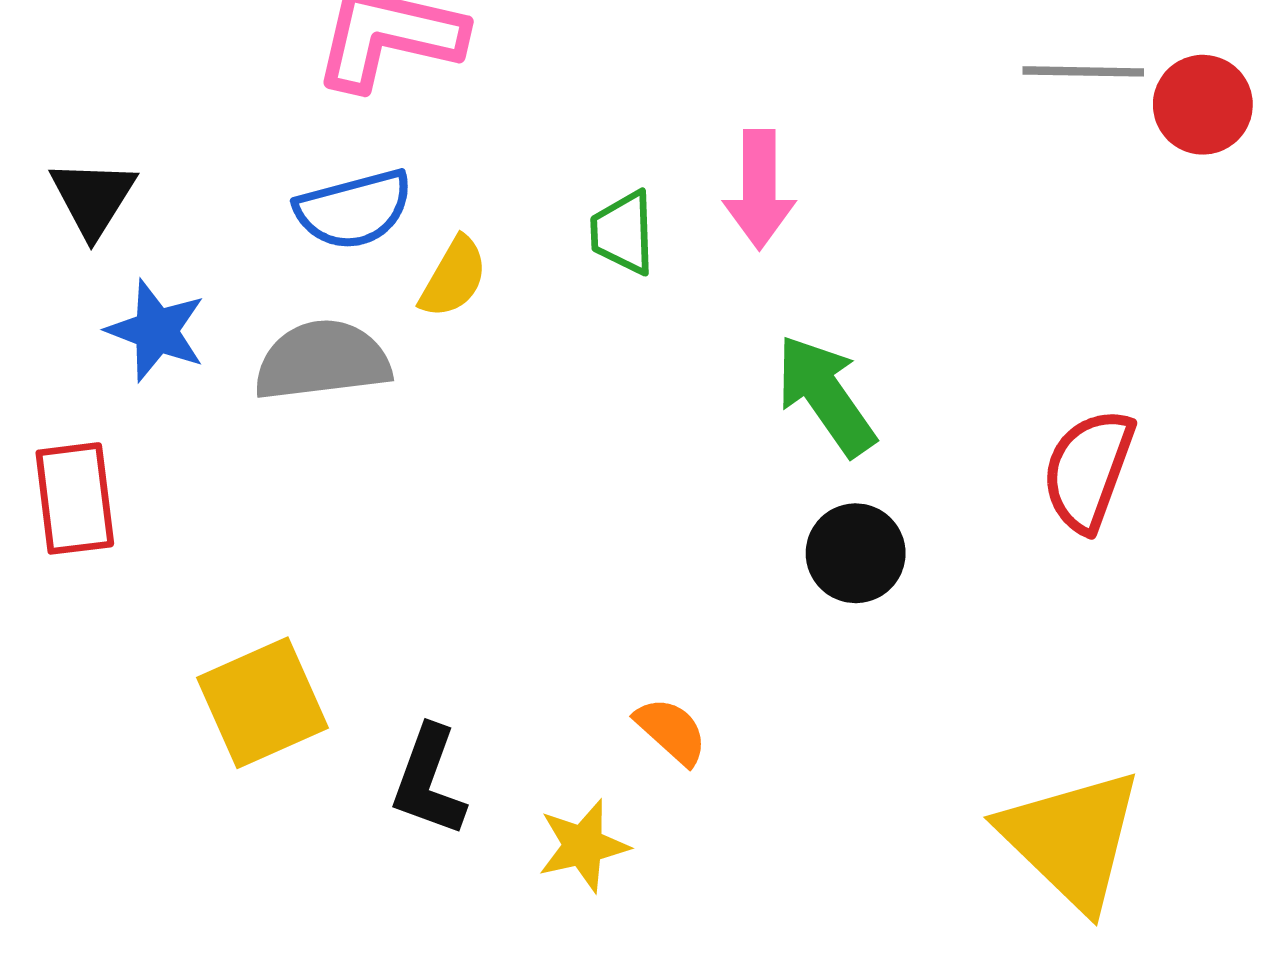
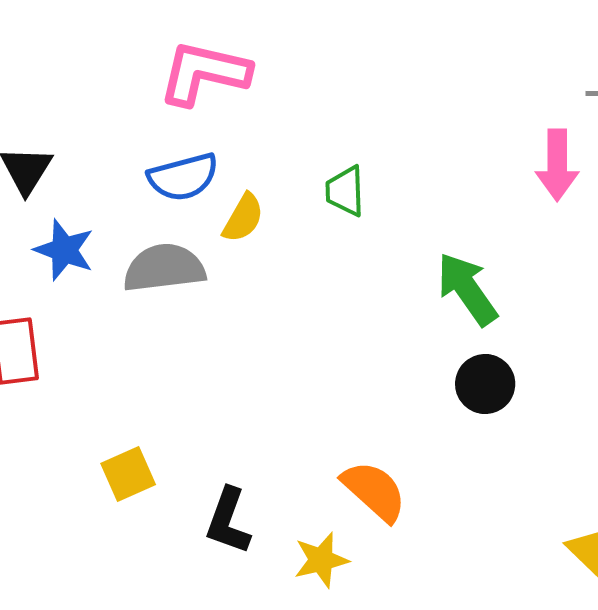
pink arrow: (759, 189) -> (557, 165), moved
yellow square: (262, 703) -> (128, 474), size x0.7
orange semicircle: (671, 731) -> (374, 491), size x1.5

